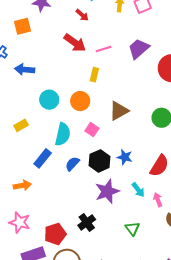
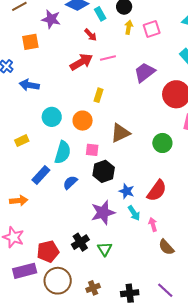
red arrow: (75, 43) -> (81, 62), turned -70
pink line: (104, 49) -> (108, 58), moved
pink square: (92, 130) -> (92, 150), turned -32
blue star: (125, 157) -> (127, 191), moved
black hexagon: (99, 161) -> (104, 171), moved
green triangle: (132, 229) -> (105, 249), moved

